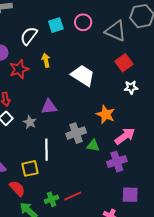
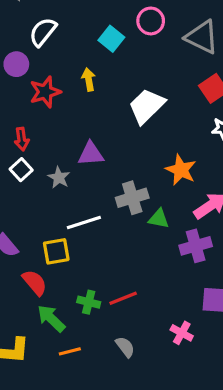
cyan square: (56, 25) -> (111, 39), moved, turned -35
white semicircle: (29, 36) -> (43, 32), moved
white trapezoid: (83, 75) -> (147, 106), turned -80
white line: (47, 150) -> (84, 222), turned 70
green cross: (52, 199) -> (89, 302), turned 32

